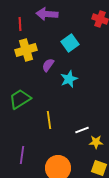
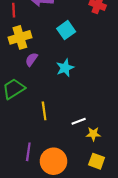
purple semicircle: (48, 65) -> (31, 59), moved
purple line: (22, 155) -> (28, 152), moved

